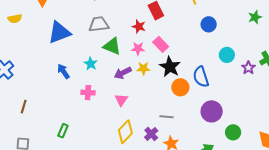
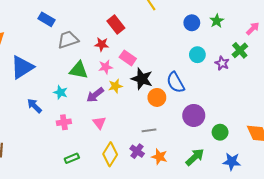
green star: (255, 17) -> (217, 21), moved
gray trapezoid: (99, 24) -> (68, 40), moved
blue circle: (209, 24) -> (192, 23), moved
green rectangle: (63, 131) -> (72, 158), moved, turned 56

